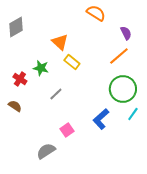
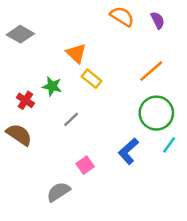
gray diamond: (16, 27) -> (20, 34), turned 60
purple semicircle: (126, 33) -> (158, 20), moved
brown semicircle: (15, 106) -> (19, 135), size x1.5

